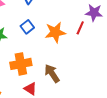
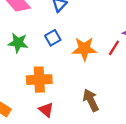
brown arrow: (52, 73) -> (91, 100), moved

